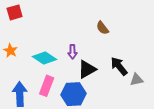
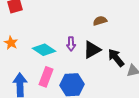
brown semicircle: (102, 28) -> (100, 21), turned 112
black triangle: (87, 69) -> (92, 50), moved

